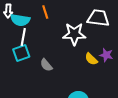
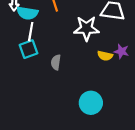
yellow semicircle: (91, 59) -> (105, 56), turned -32
gray semicircle: (46, 65) -> (56, 62), turned 48

